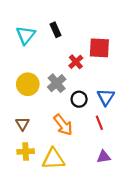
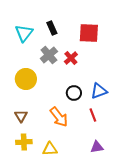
red square: (99, 48) -> (89, 33), moved
gray cross: (57, 83) -> (49, 55), moved
blue triangle: (106, 97) -> (99, 91), turned 36
yellow triangle: (53, 159) -> (50, 149), size x0.7

